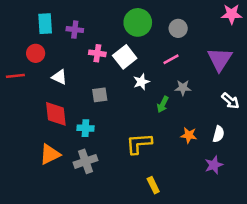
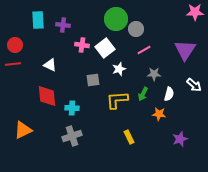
gray circle: (178, 28) -> (136, 29), moved
red circle: (36, 53) -> (15, 45), moved
gray square: (100, 95) -> (93, 80), moved
green arrow: (163, 104) -> (143, 94), moved
white semicircle: (219, 134) -> (169, 94), moved
yellow L-shape: (139, 144) -> (117, 100), moved
orange triangle: (50, 154) -> (23, 130), moved
yellow rectangle: (153, 185) -> (129, 137), moved

